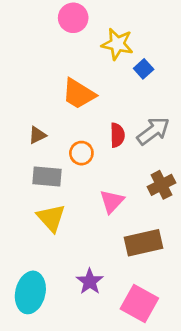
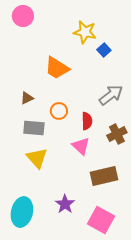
pink circle: (73, 18) -> (23, 16), moved
red semicircle: (117, 135) -> (87, 121), moved
pink triangle: (112, 201) -> (81, 146), turned -30

